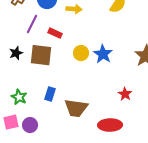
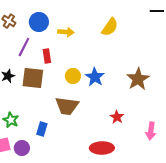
red rectangle: (55, 33) -> (47, 56), turned 56
blue rectangle: (50, 94) -> (42, 129), moved
brown trapezoid: (76, 108) -> (67, 106), moved

